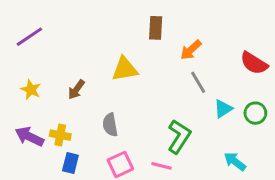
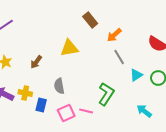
brown rectangle: (156, 28) -> (90, 20), turned -42
blue rectangle: (70, 163) -> (41, 105), moved
pink line: (161, 166) -> (86, 111), moved

